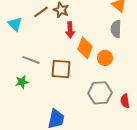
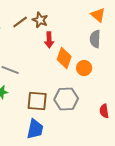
brown square: (61, 69) -> (37, 101), moved
gray hexagon: (100, 93) -> (66, 99), moved

